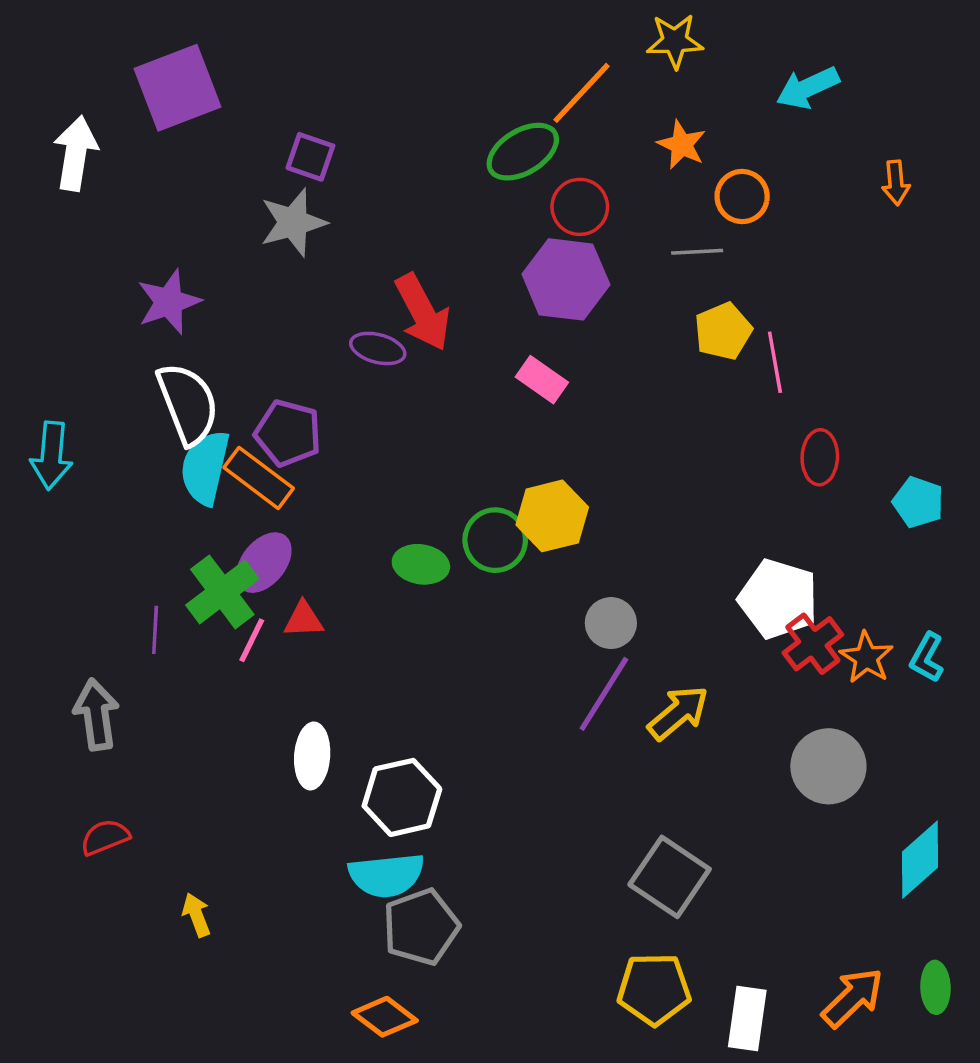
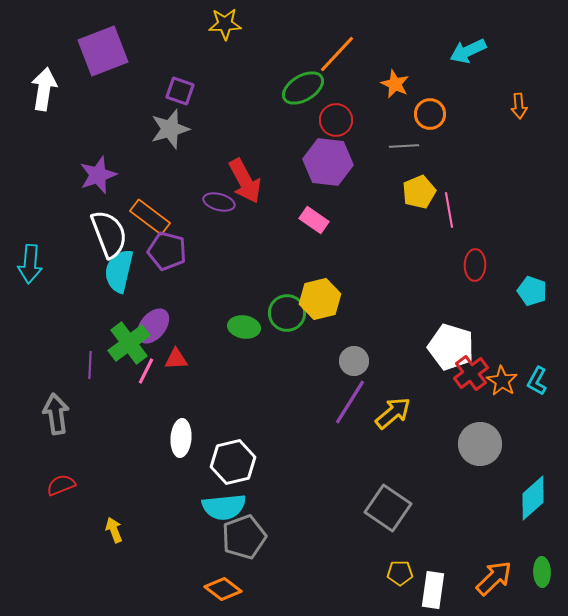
yellow star: (675, 41) -> (225, 24), moved
orange rectangle: (259, 478) -> (150, 217), moved
yellow pentagon: (654, 989) -> (400, 573), moved, size x0.6

